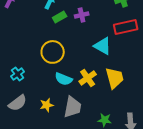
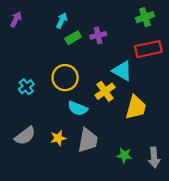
cyan cross: (18, 74) -> (26, 87), moved
yellow cross: (88, 78) -> (105, 91), moved
yellow trapezoid: (115, 78) -> (136, 107), turned 30

